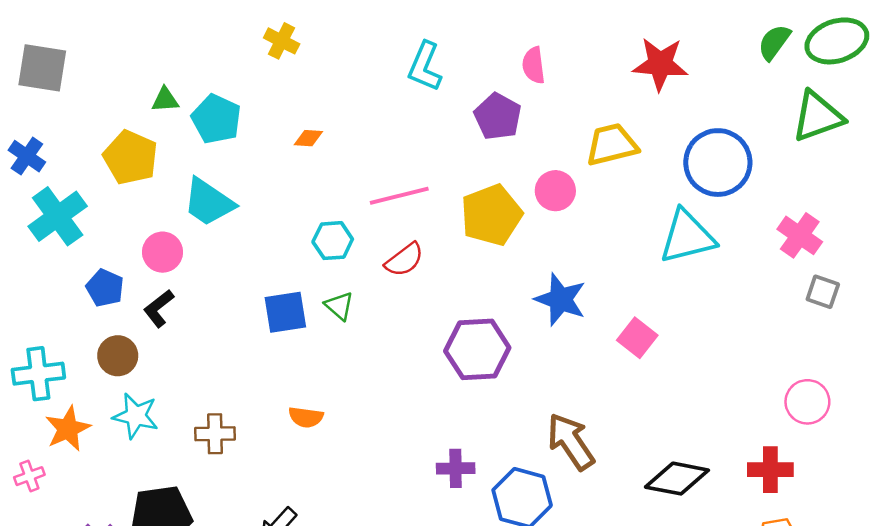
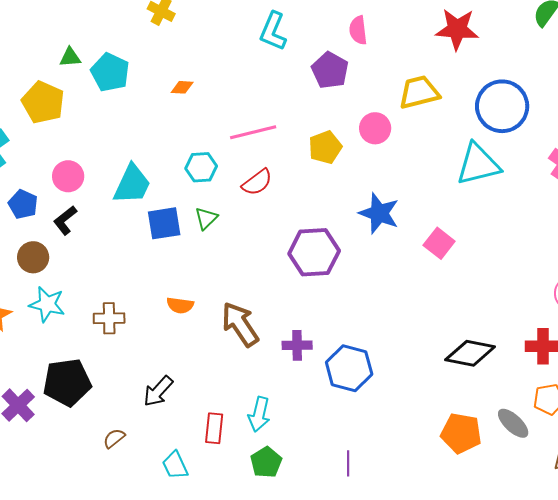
cyan trapezoid: (209, 202) -> (132, 184), moved, turned -99
yellow pentagon: (491, 215) -> (325, 147), size x0.7
green triangle: (339, 306) -> (206, 218), turned 35
brown arrow: (571, 441) -> (240, 324), moved

